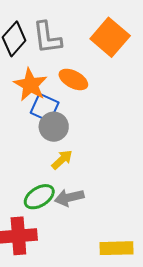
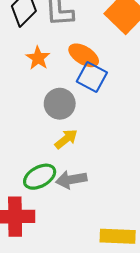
orange star: (30, 85) -> (38, 58), size x0.7
blue square: (45, 108) -> (92, 77), moved

